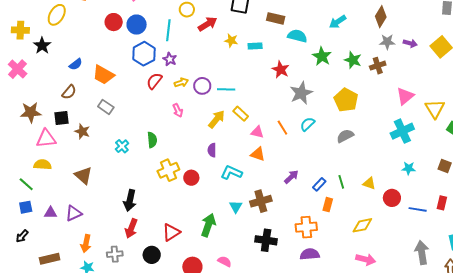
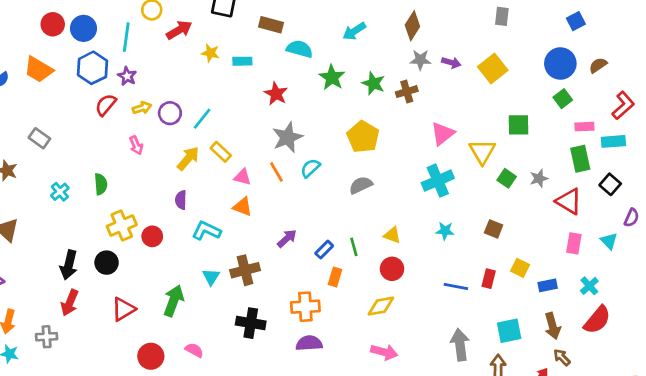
orange trapezoid: (103, 75) -> (39, 69), moved
cyan line: (226, 89) -> (202, 119), turned -54
gray star: (301, 93) -> (287, 137), moved
yellow triangle: (369, 183) -> (392, 235), moved
red circle: (392, 198) -> (392, 269), moved
black circle: (152, 255) -> (107, 263), moved

